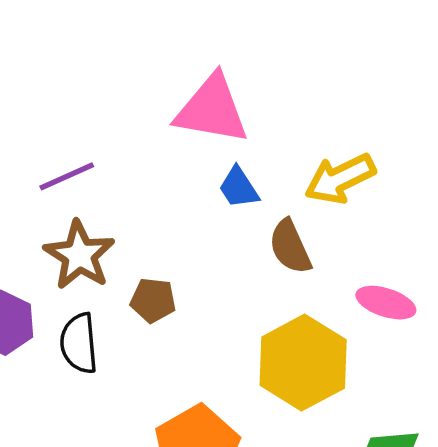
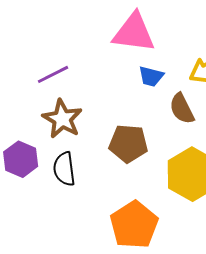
blue trapezoid: (239, 188) -> (151, 76), turned -40
brown pentagon: (153, 300) -> (128, 144), moved, size x1.5

